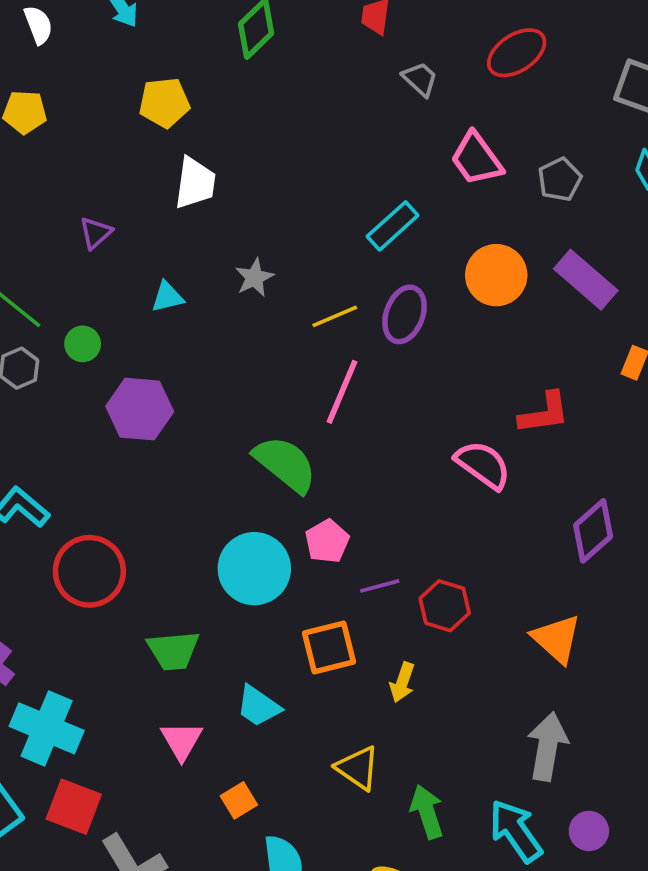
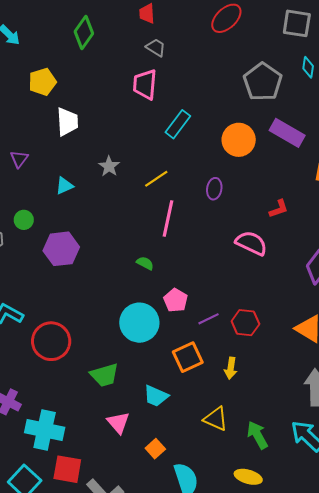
gray trapezoid: (420, 79) -> (156, 48), moved
pink trapezoid: (476, 159) -> (145, 84), moved, turned 52
gray pentagon: (560, 179) -> (263, 82), size x1.6
purple ellipse: (405, 314) -> (214, 189), moved, size x0.7
red L-shape: (544, 413) -> (279, 209), size x0.7
green semicircle: (285, 464) -> (145, 263), size x0.5

